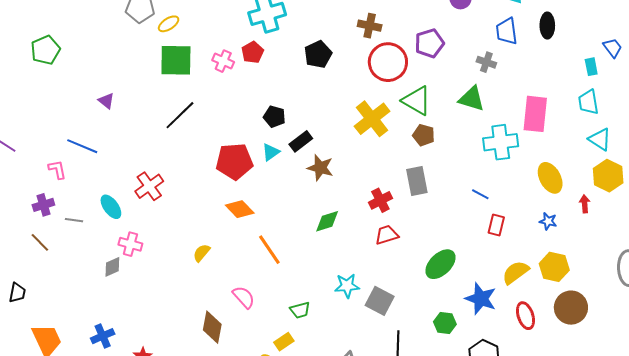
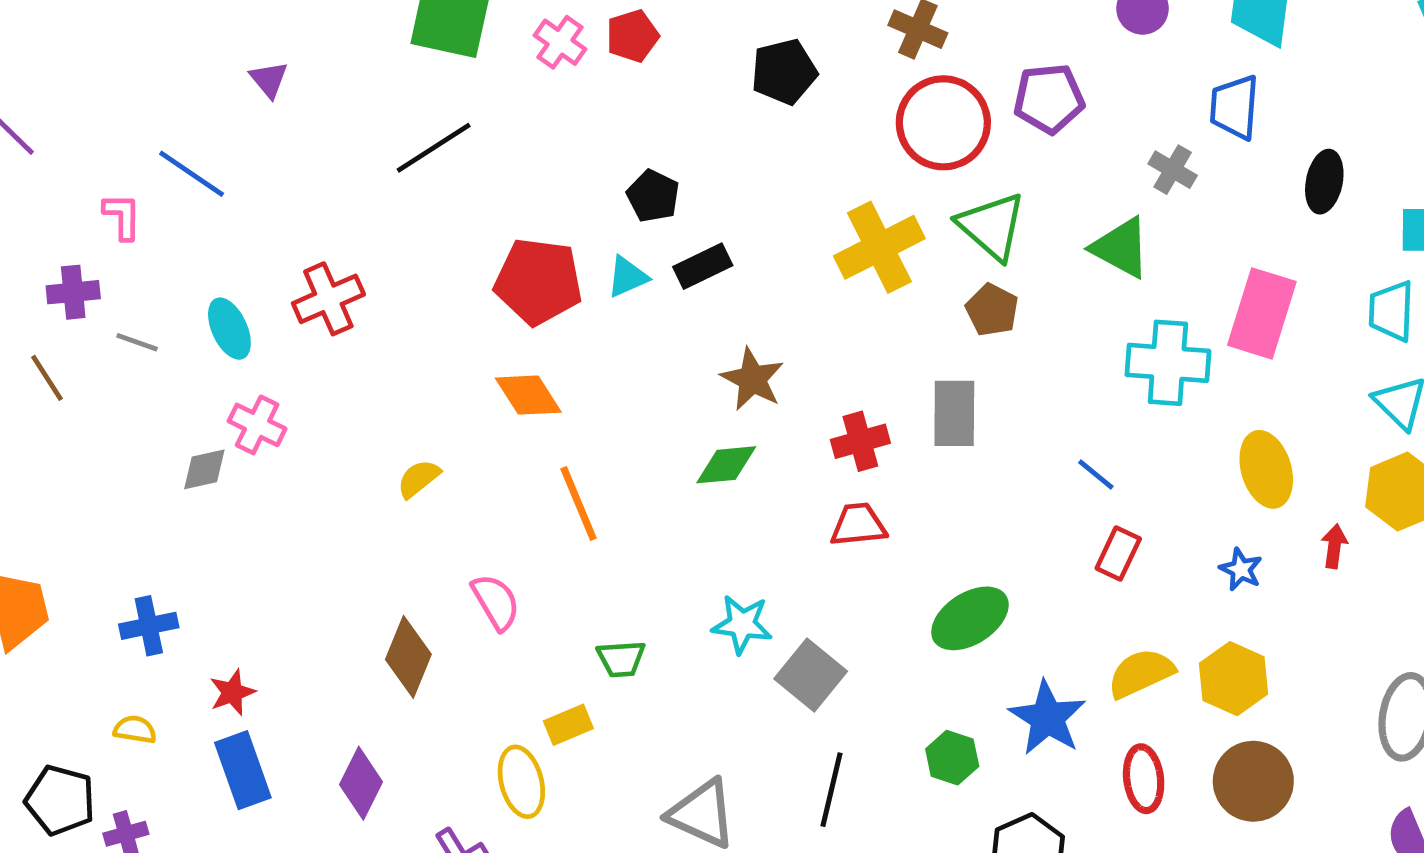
black ellipse: (547, 26) -> (1324, 182), moved
brown star: (320, 168) -> (752, 379), moved

